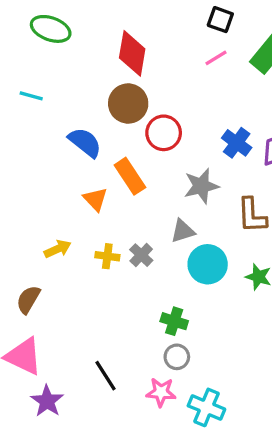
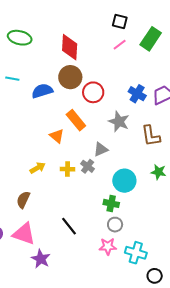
blue semicircle: (85, 142) -> (42, 91), moved, turned -50
gray star: (201, 186) -> (119, 122), turned -30
gray triangle: (183, 231) -> (101, 149), moved
cyan circle: (208, 264) -> (124, 181), moved
black line: (106, 376) -> (69, 226), moved

